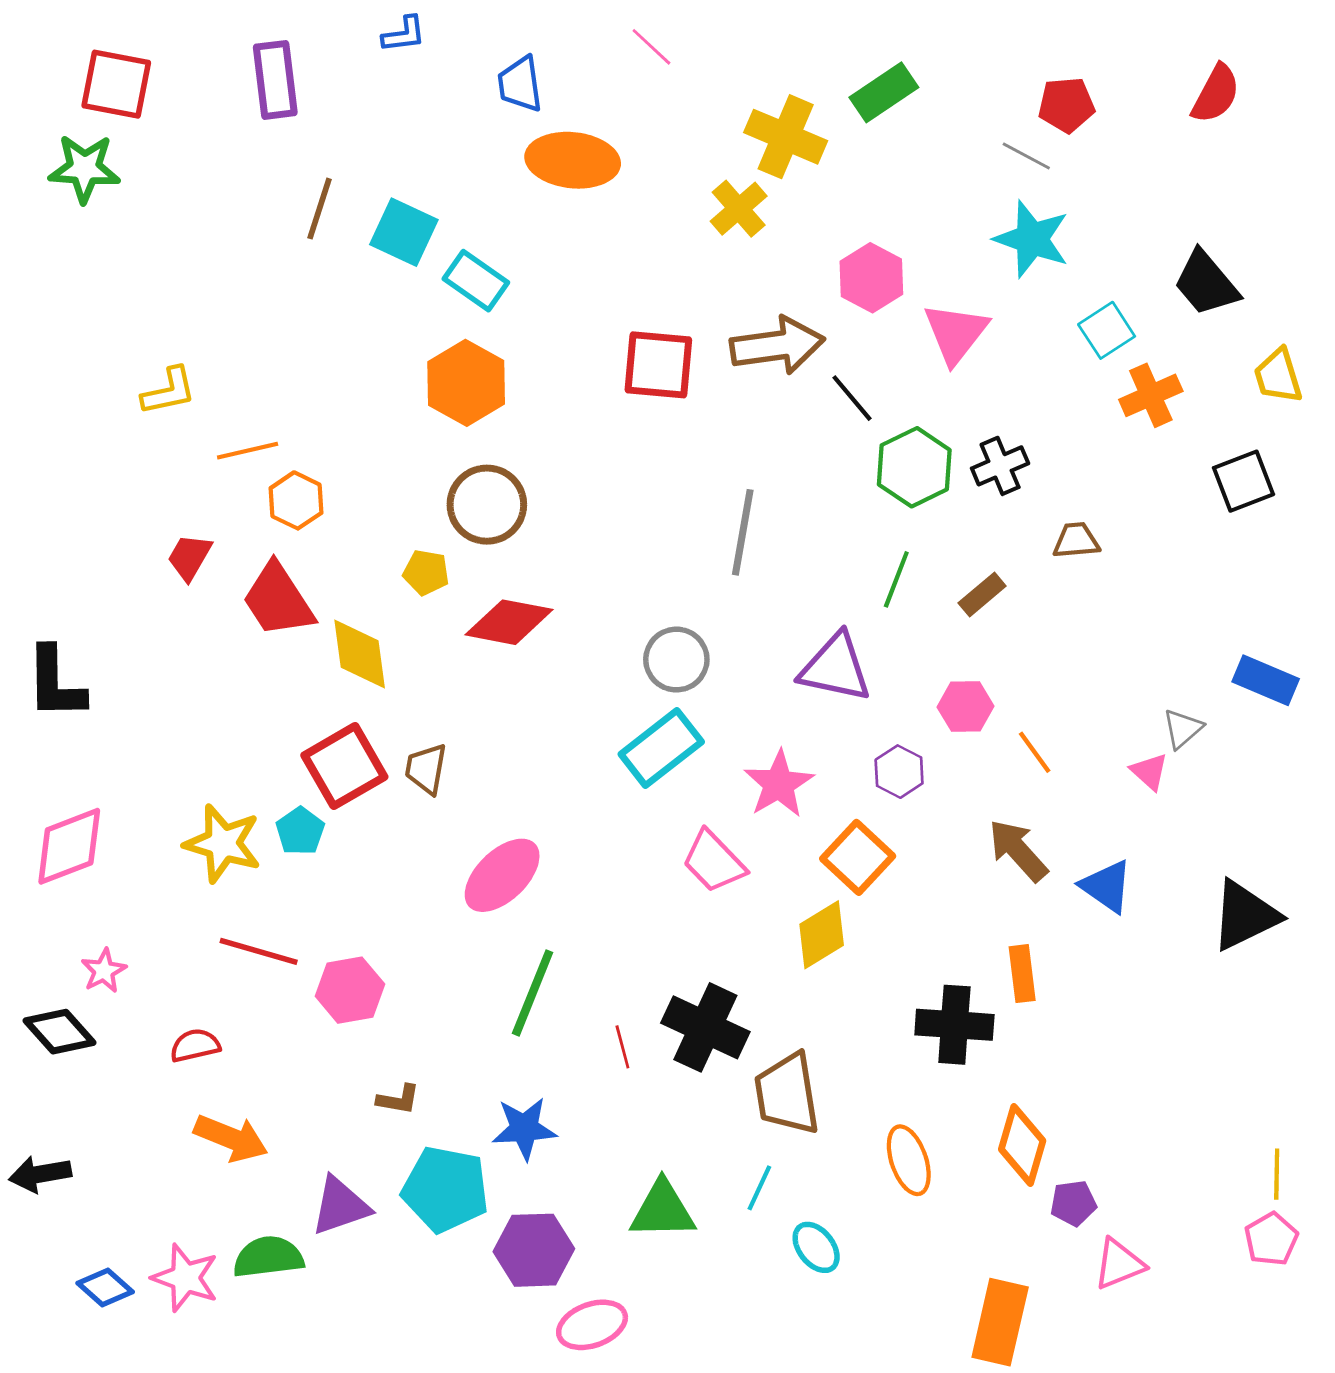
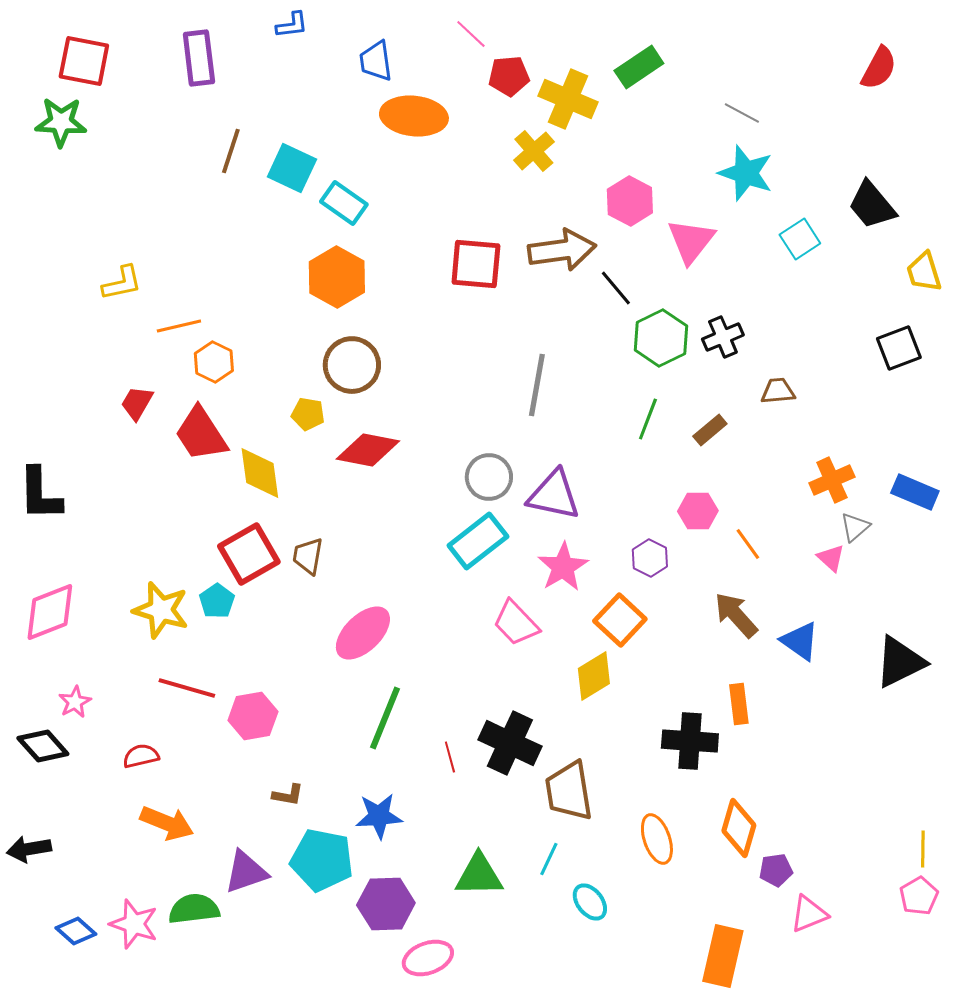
red pentagon: (1066, 105) -> (509, 76), moved
orange cross: (1151, 395) -> (832, 480), moved
purple triangle: (835, 668) -> (554, 495), moved

